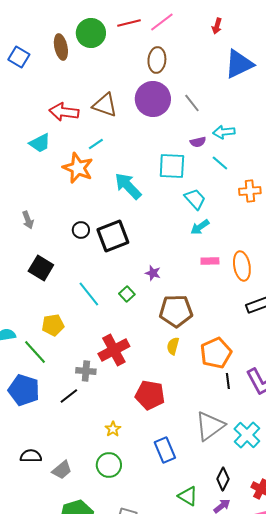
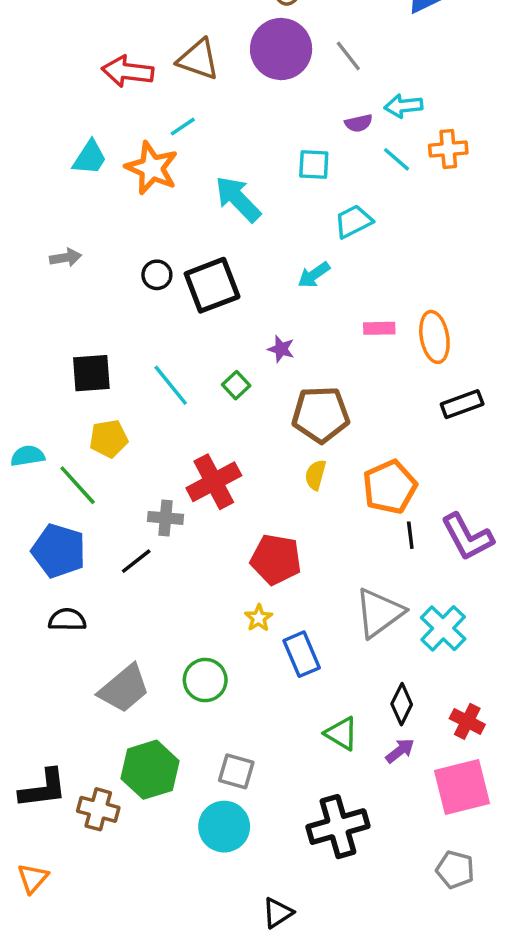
cyan trapezoid: (40, 143) -> (90, 158), moved, turned -30
cyan square: (172, 166) -> (314, 165), size x0.7
orange cross: (250, 191) -> (448, 149), moved
cyan trapezoid: (195, 199) -> (353, 221), turned -75
gray arrow: (28, 220) -> (66, 258), turned -78
cyan arrow: (200, 227) -> (314, 275), moved
black square: (41, 268) -> (91, 373), moved, turned -35
yellow star: (113, 429) -> (259, 618), moved
black semicircle: (31, 456) -> (67, 620), moved
gray trapezoid: (62, 470) -> (124, 689), size x1.5

